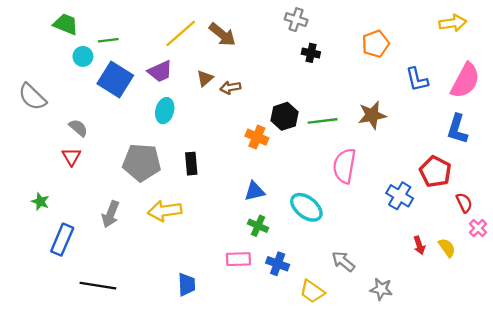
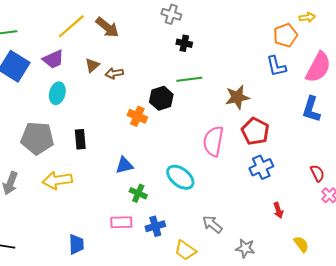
yellow arrow: (453, 23) -> (307, 17), size x0.7
orange pentagon: (375, 44) -> (285, 35), moved
green line: (323, 121) -> (189, 79), moved
red pentagon: (435, 172) -> (255, 131), moved
blue triangle: (255, 191) -> (124, 165), moved
blue cross: (400, 196) -> (261, 167), turned 35
yellow semicircle: (447, 248) -> (301, 244), moved
blue cross: (278, 264) -> (155, 226), turned -36

